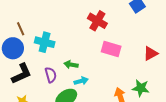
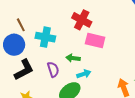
red cross: (97, 21) -> (82, 20), moved
pink rectangle: (111, 49) -> (95, 40), moved

